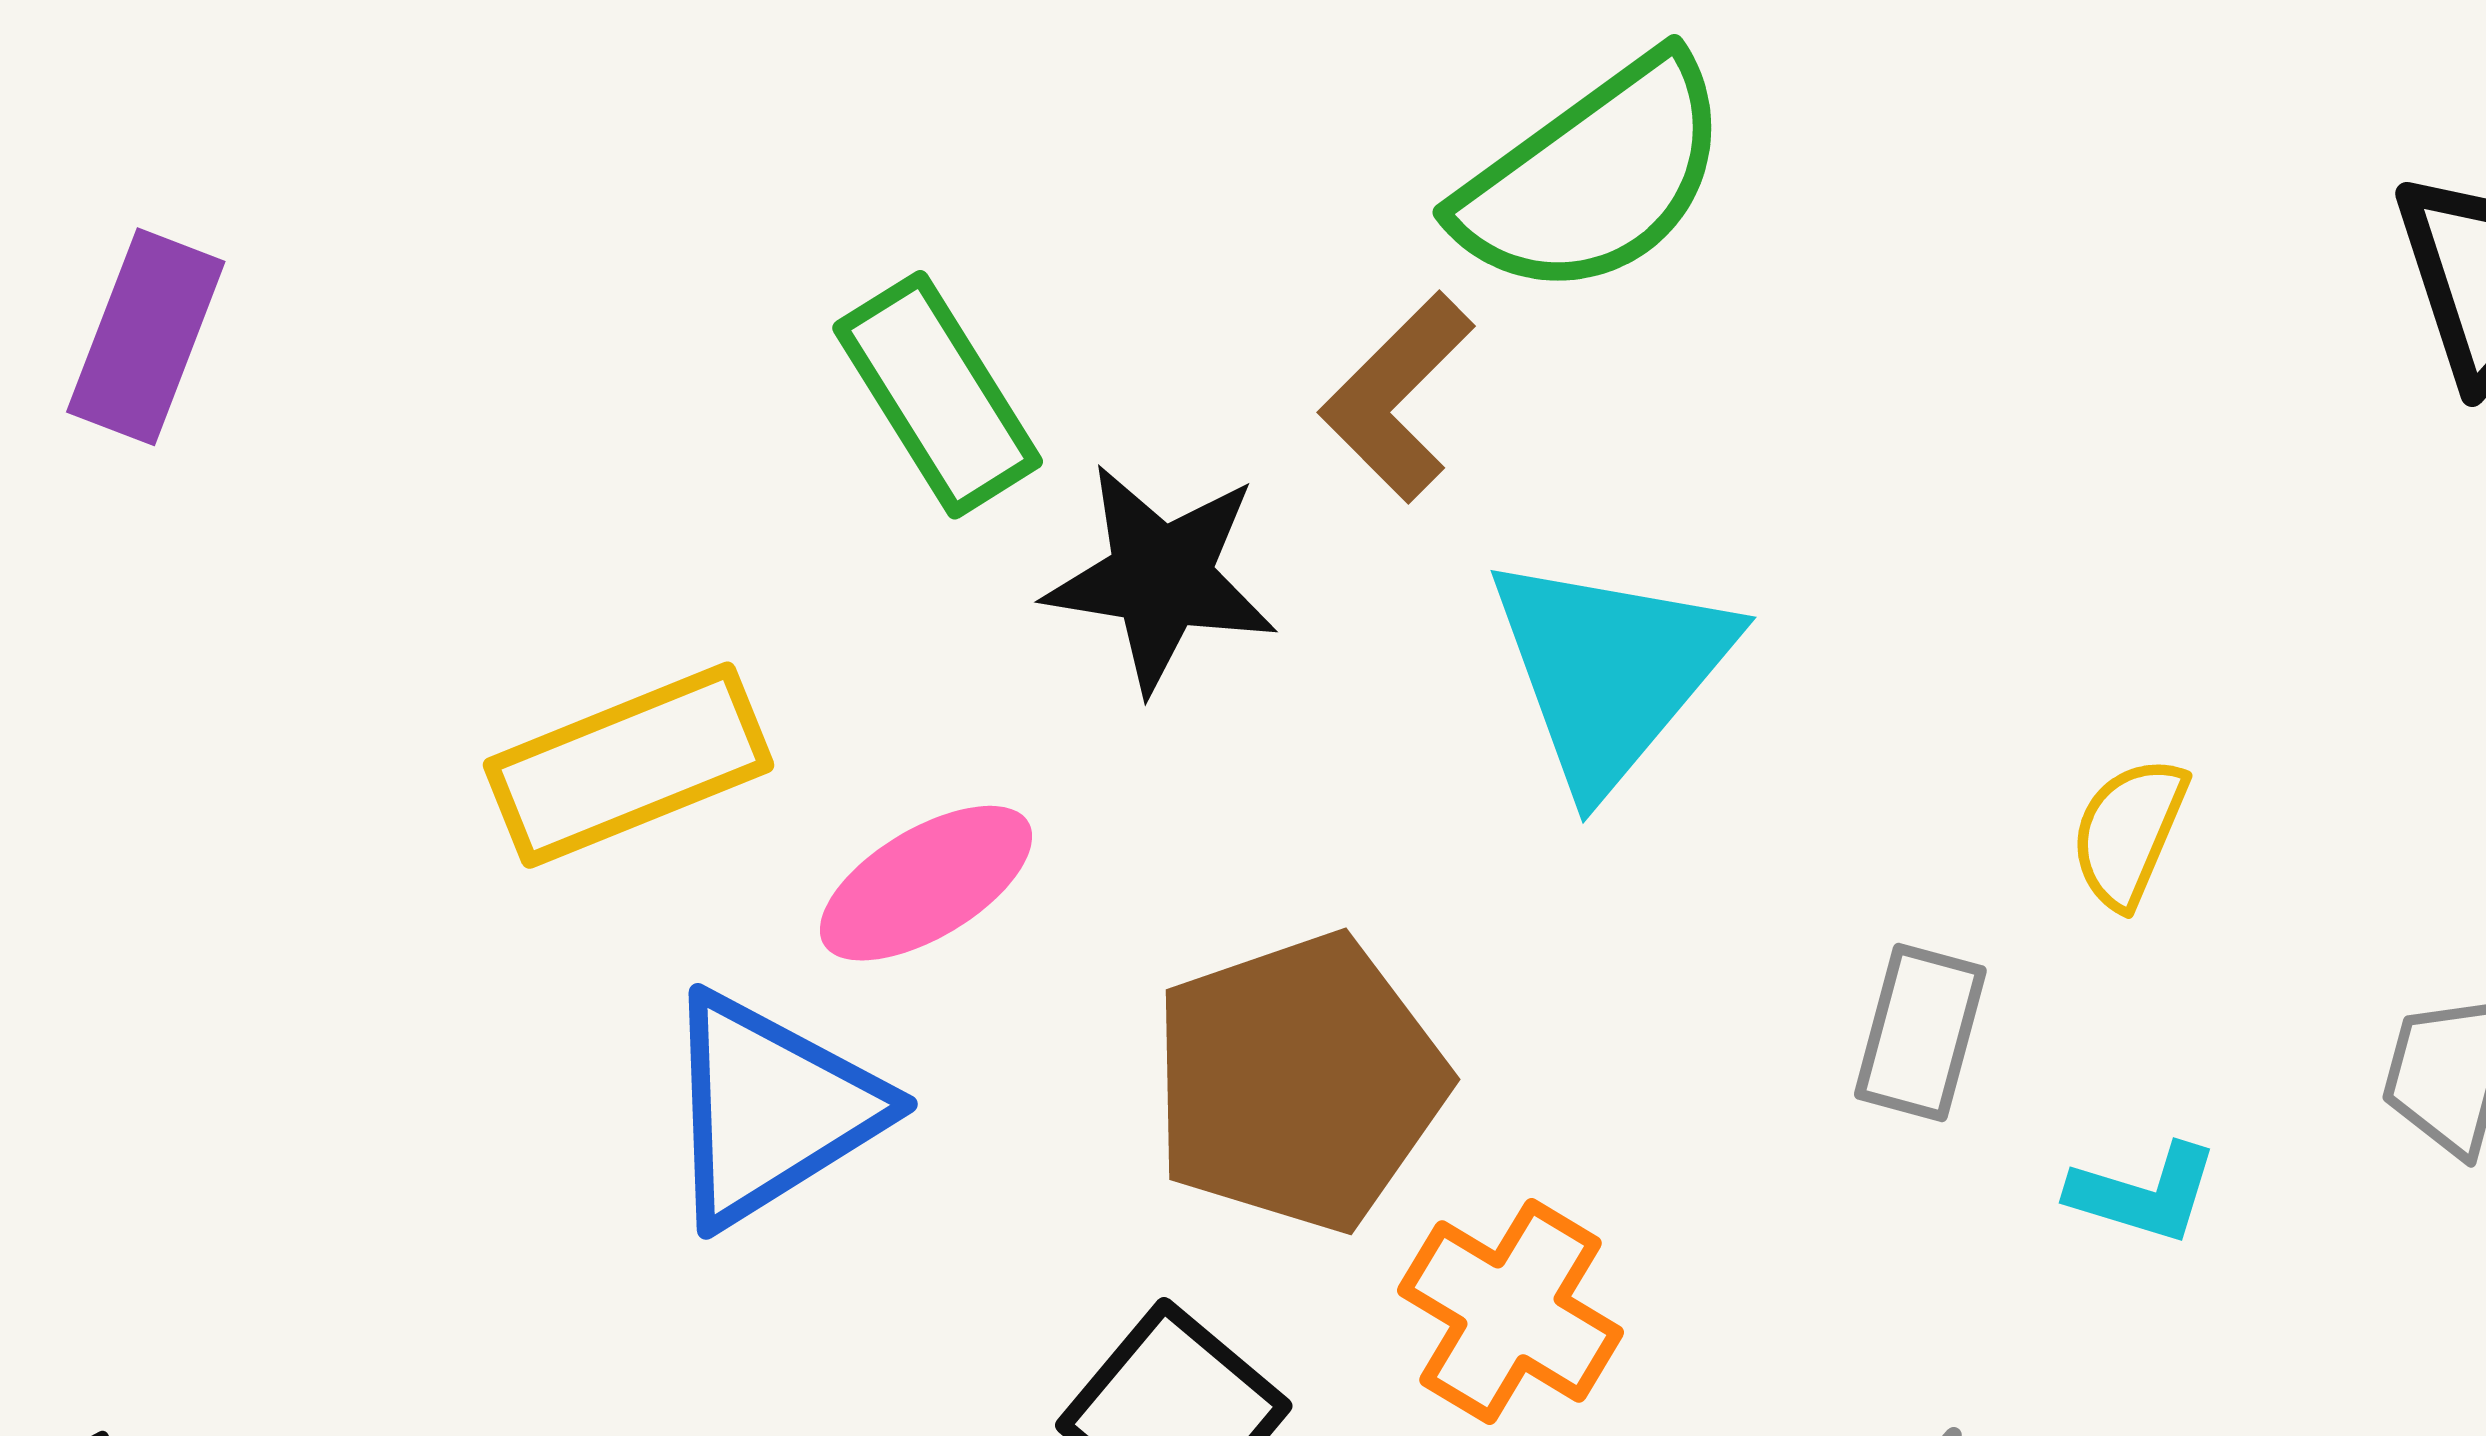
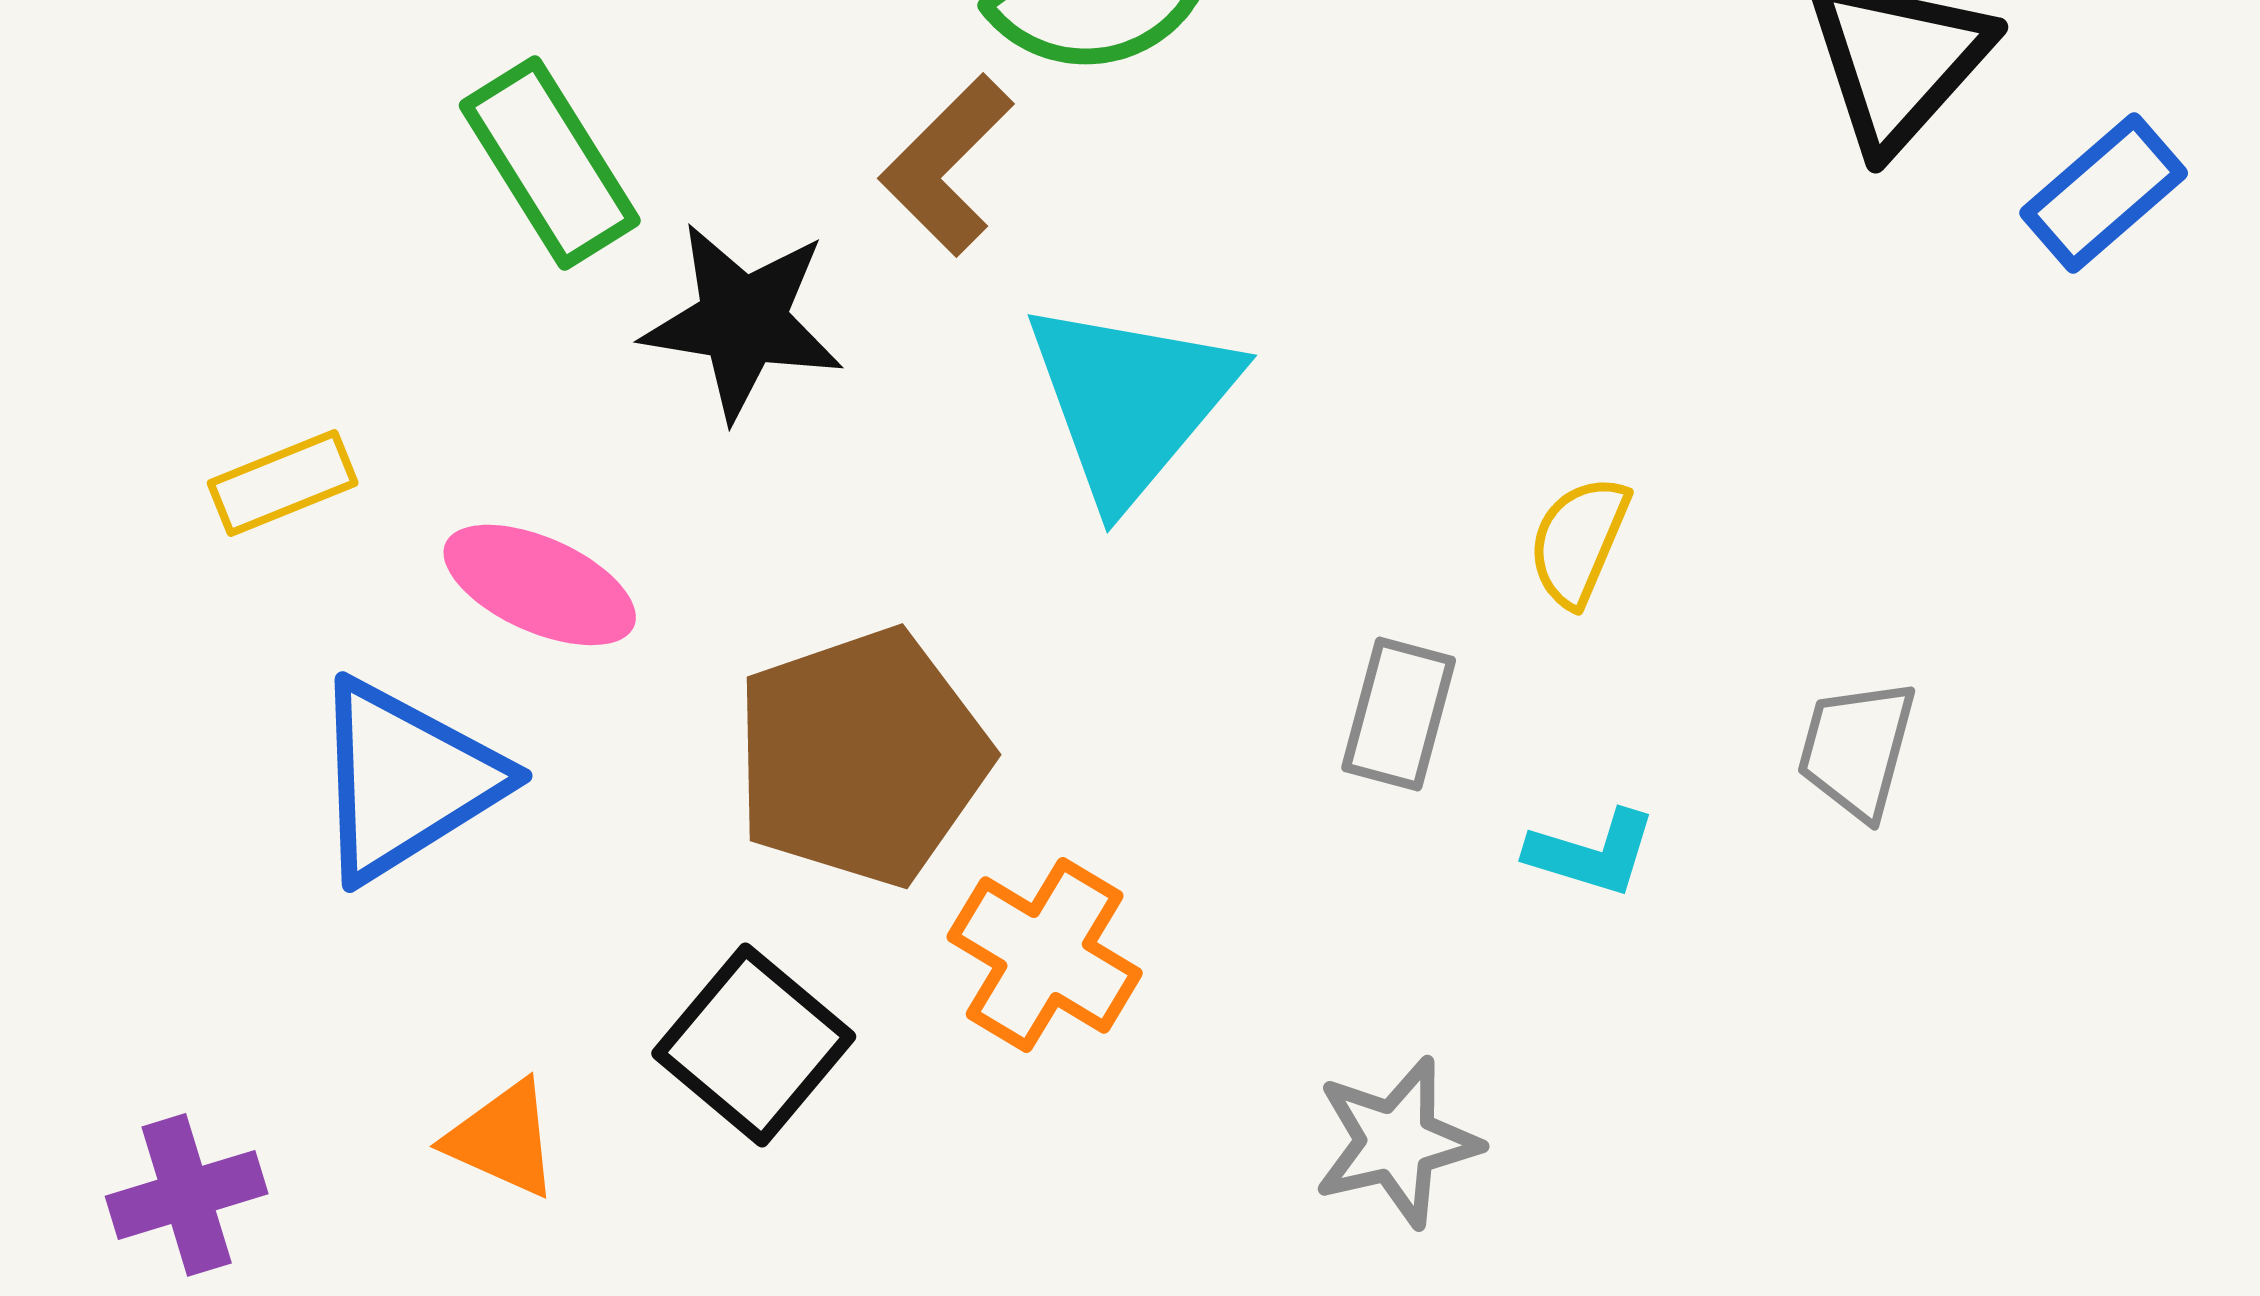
yellow rectangle: (629, 765) -> (283, 483), size x0.6
pink ellipse: (926, 883) -> (540, 585), turned 55

